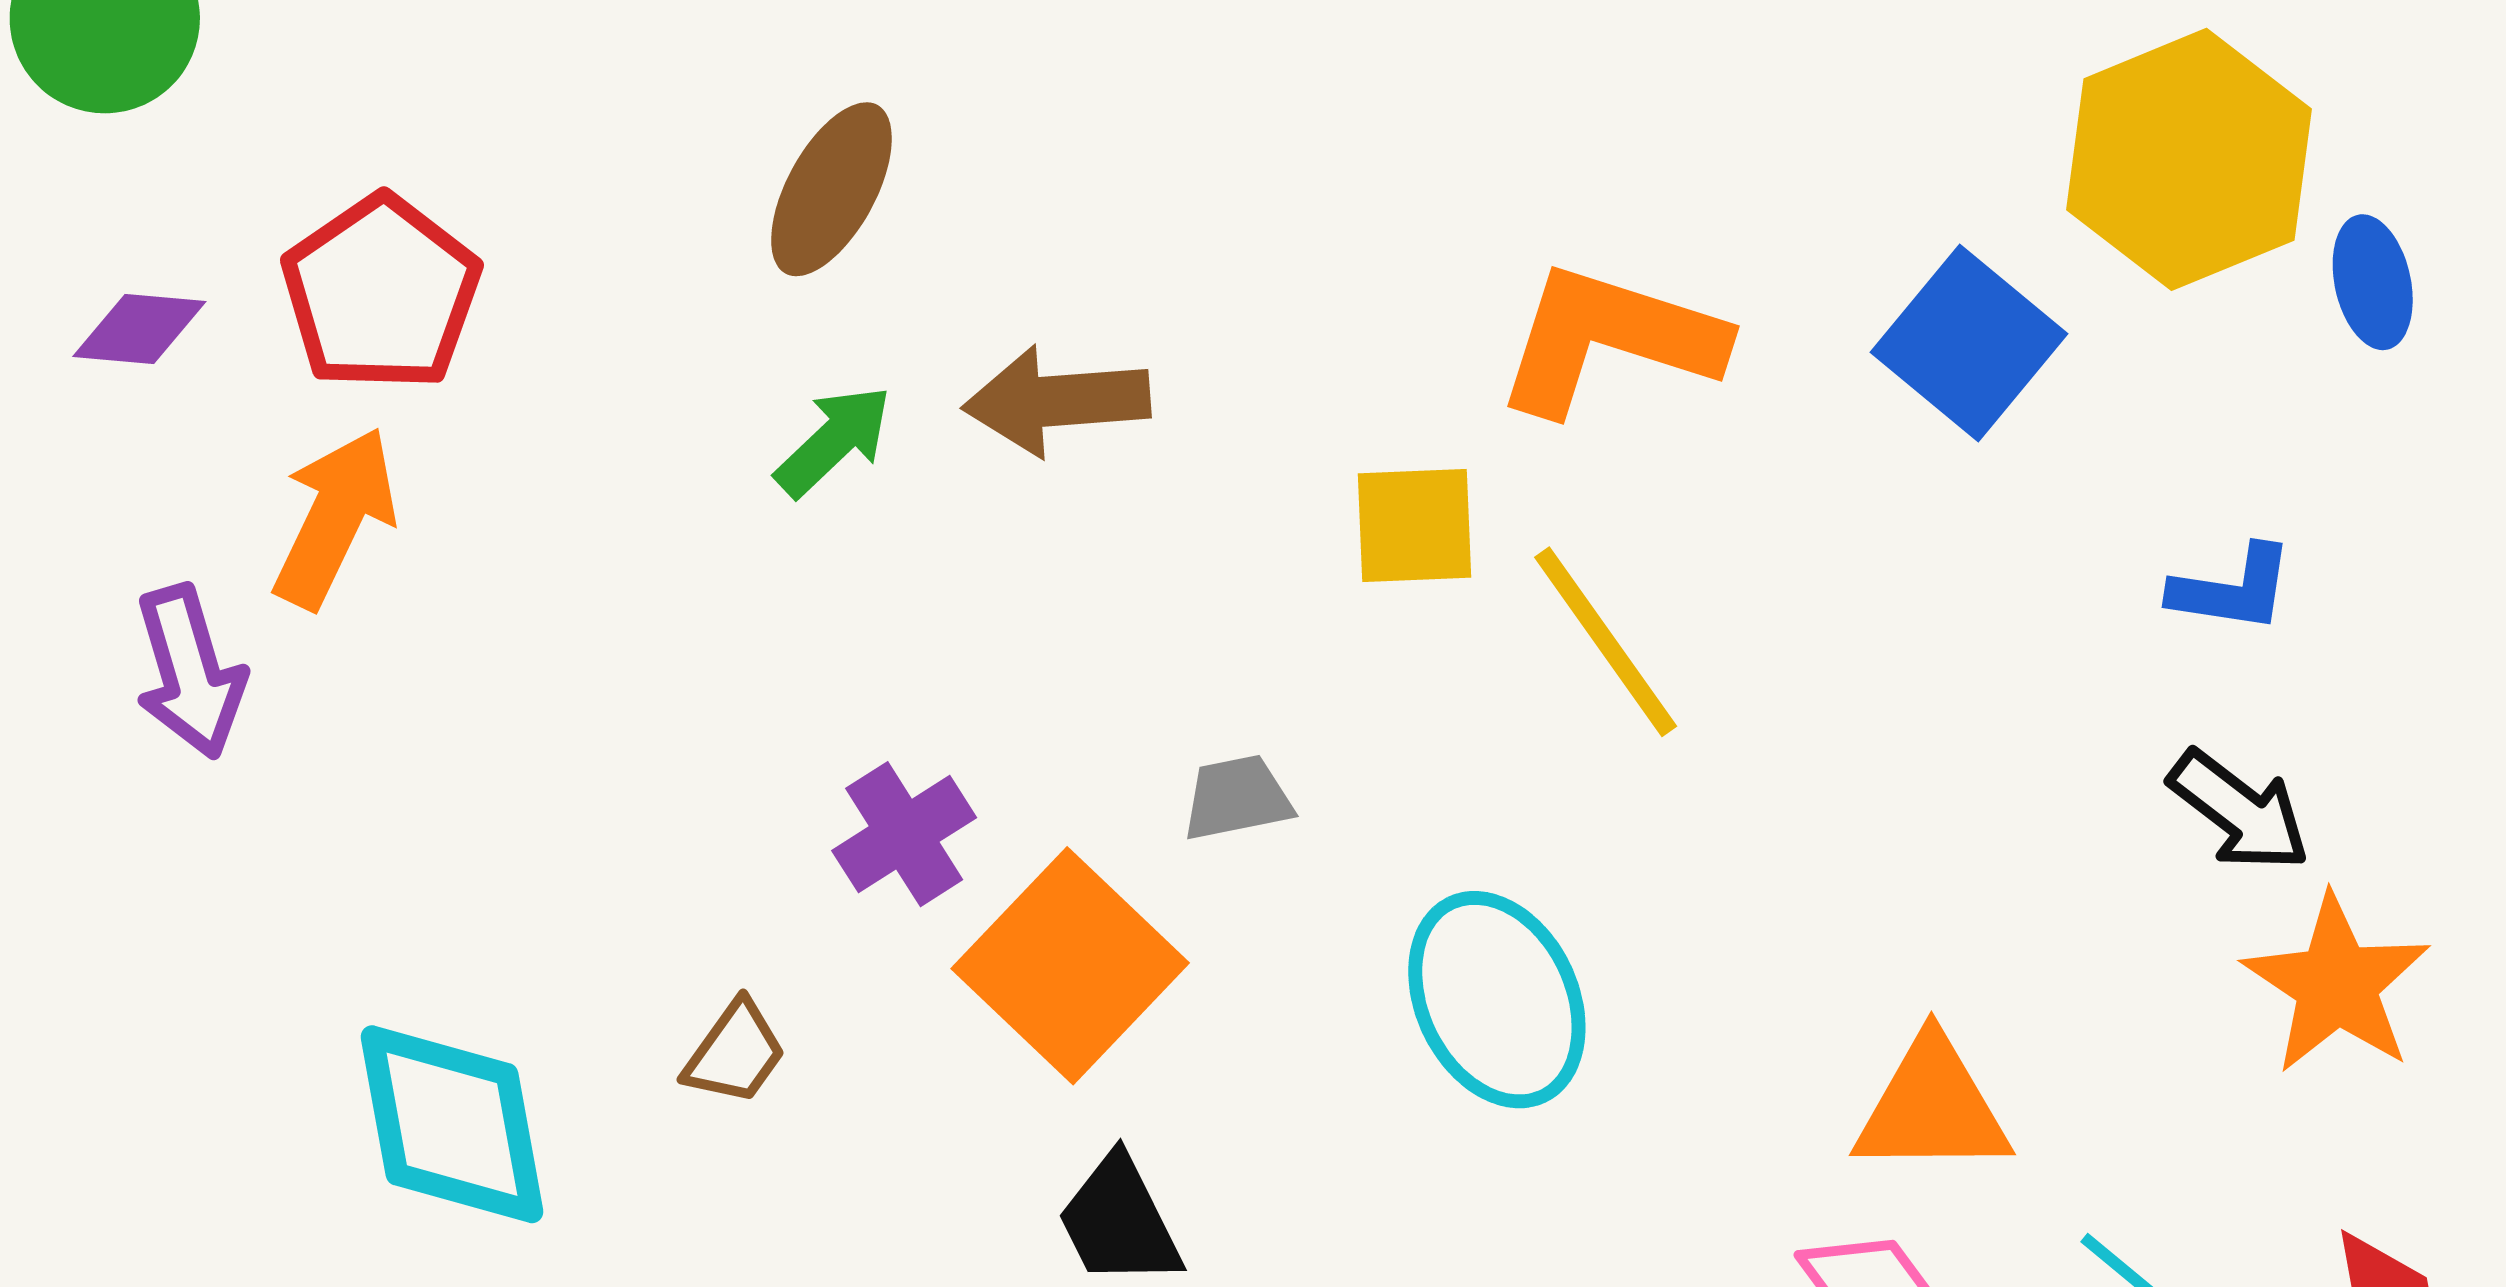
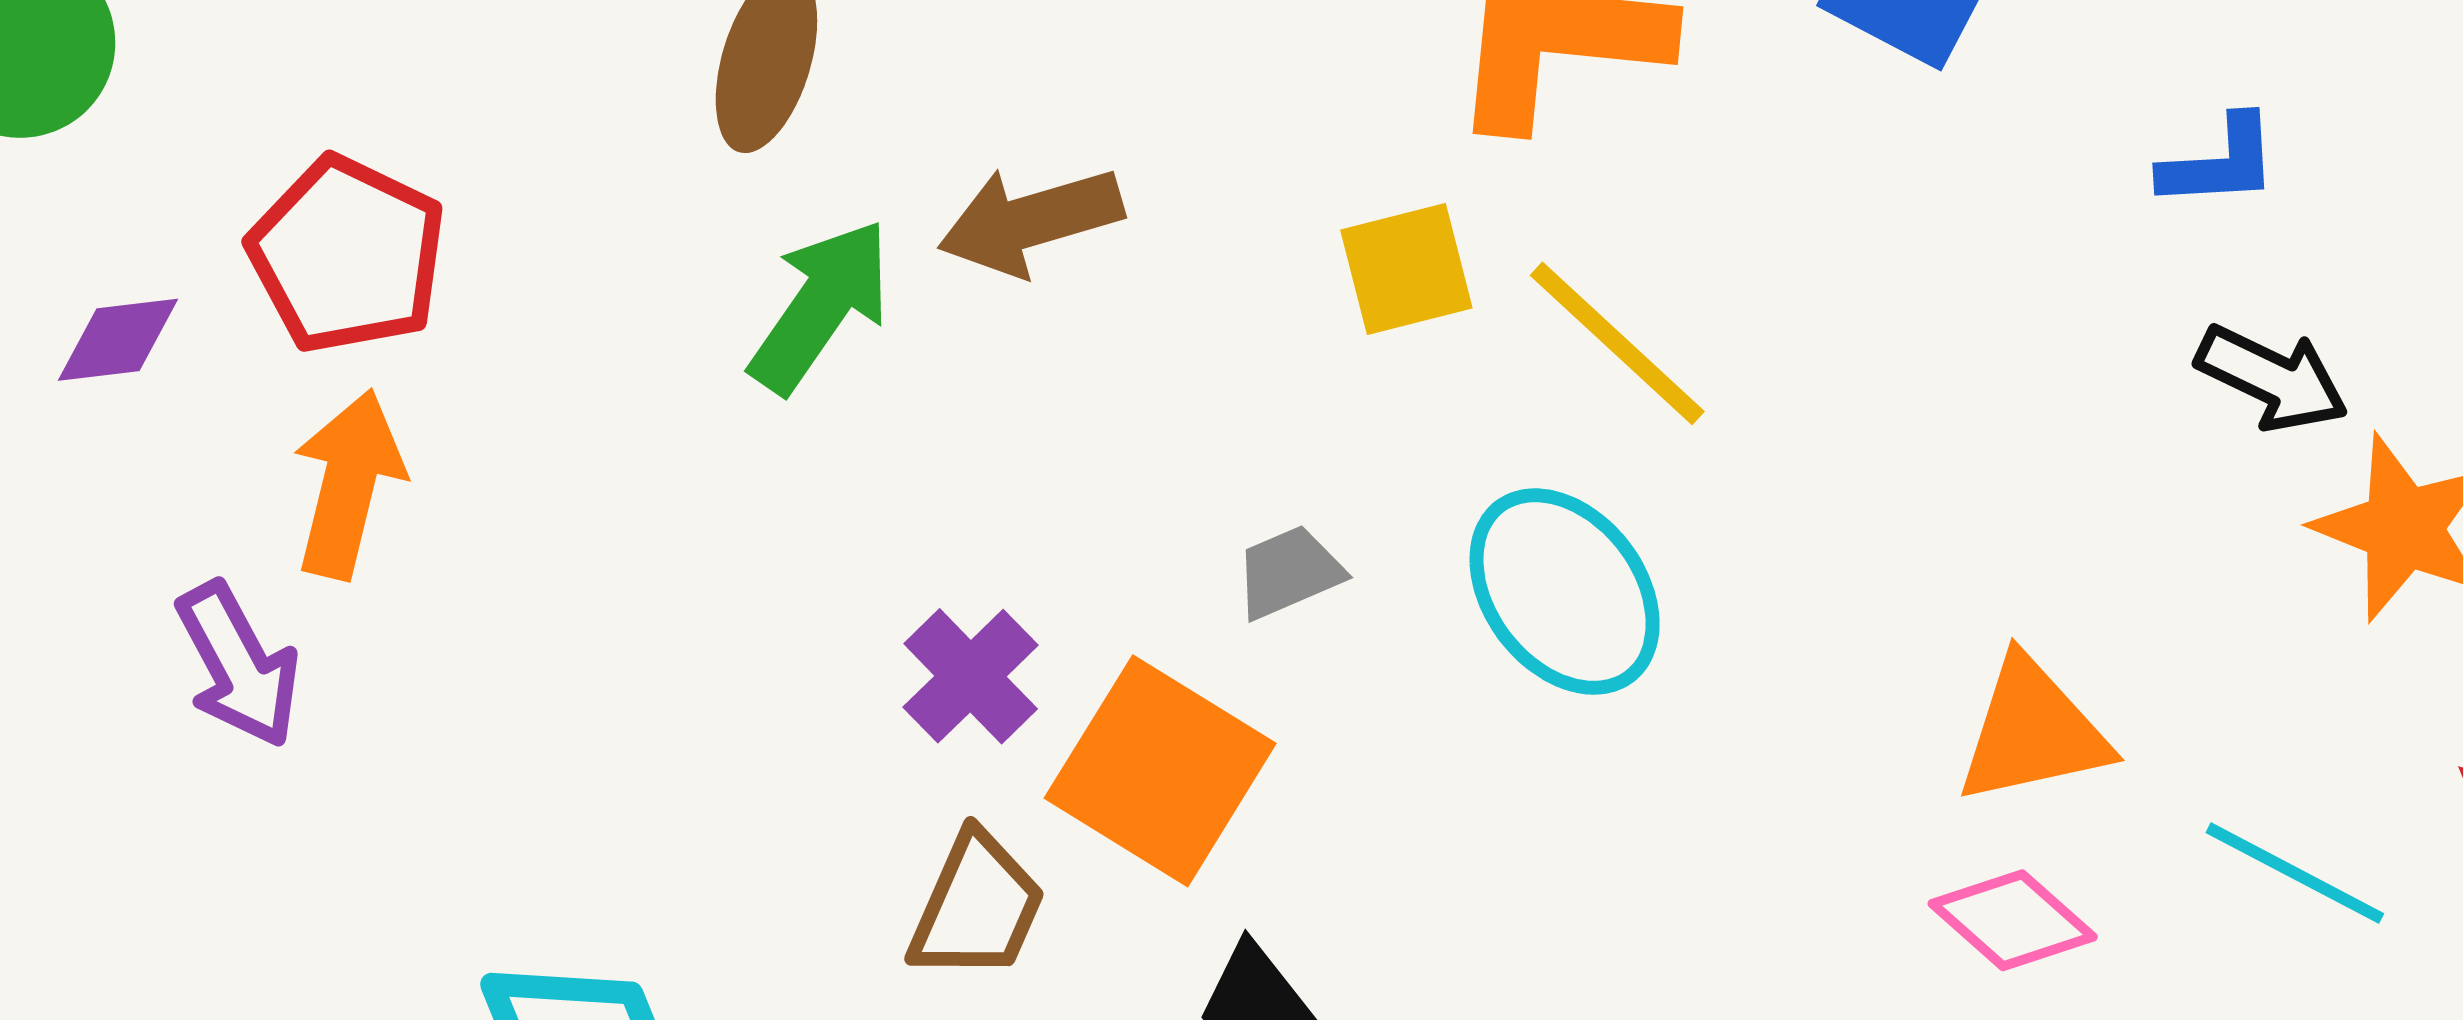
green arrow: (834, 441) -> (821, 306), size x1.4
cyan ellipse: (1497, 1000) -> (1565, 592), moved
brown trapezoid: (735, 1053) -> (977, 907), moved, size x1.4

